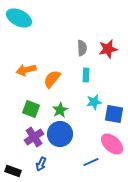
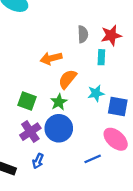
orange arrow: (26, 70) -> (51, 58), moved
cyan rectangle: (86, 75) -> (101, 57), moved
orange semicircle: (52, 79) -> (68, 79), moved

